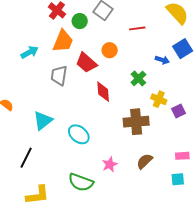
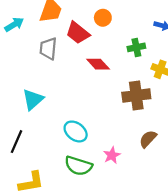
green cross: (138, 78) -> (136, 47), turned 35
red diamond: (103, 92) -> (98, 64), turned -35
cyan ellipse: (79, 134) -> (76, 131), moved
pink star: (110, 164) -> (112, 155), moved

